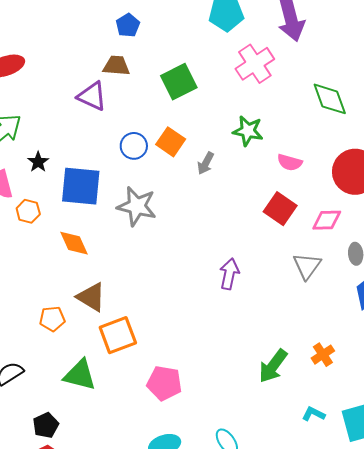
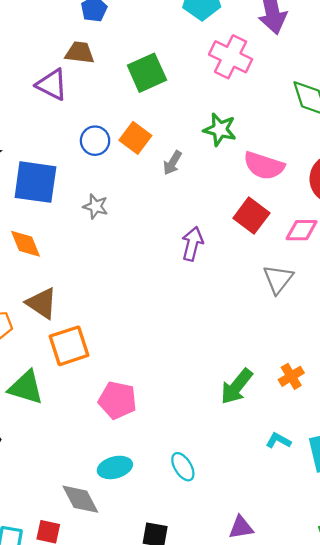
pink cross: (255, 64) -> (231, 57), turned -33
pink semicircle: (290, 162) -> (264, 166), size x1.5
gray star: (137, 206) -> (96, 206), size x0.6
purple arrow: (229, 274) -> (192, 244), moved

